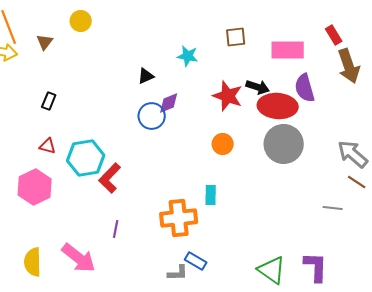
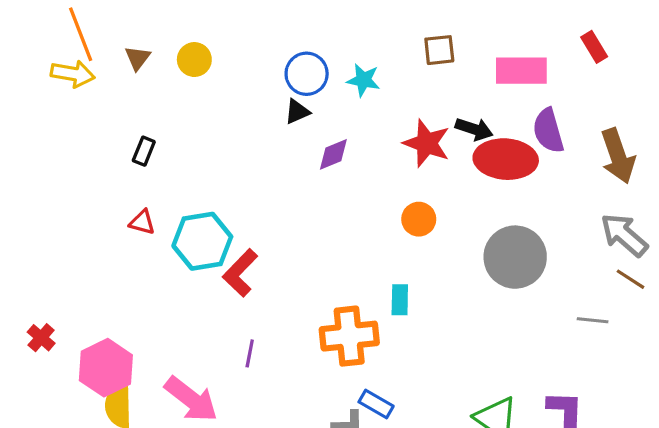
yellow circle: (81, 21) -> (194, 60), moved
brown arrow: (349, 66) -> (618, 156), moved
blue circle: (152, 116) -> (307, 74), moved
gray circle: (284, 144) -> (515, 257), moved
pink hexagon: (35, 187) -> (106, 368), moved

